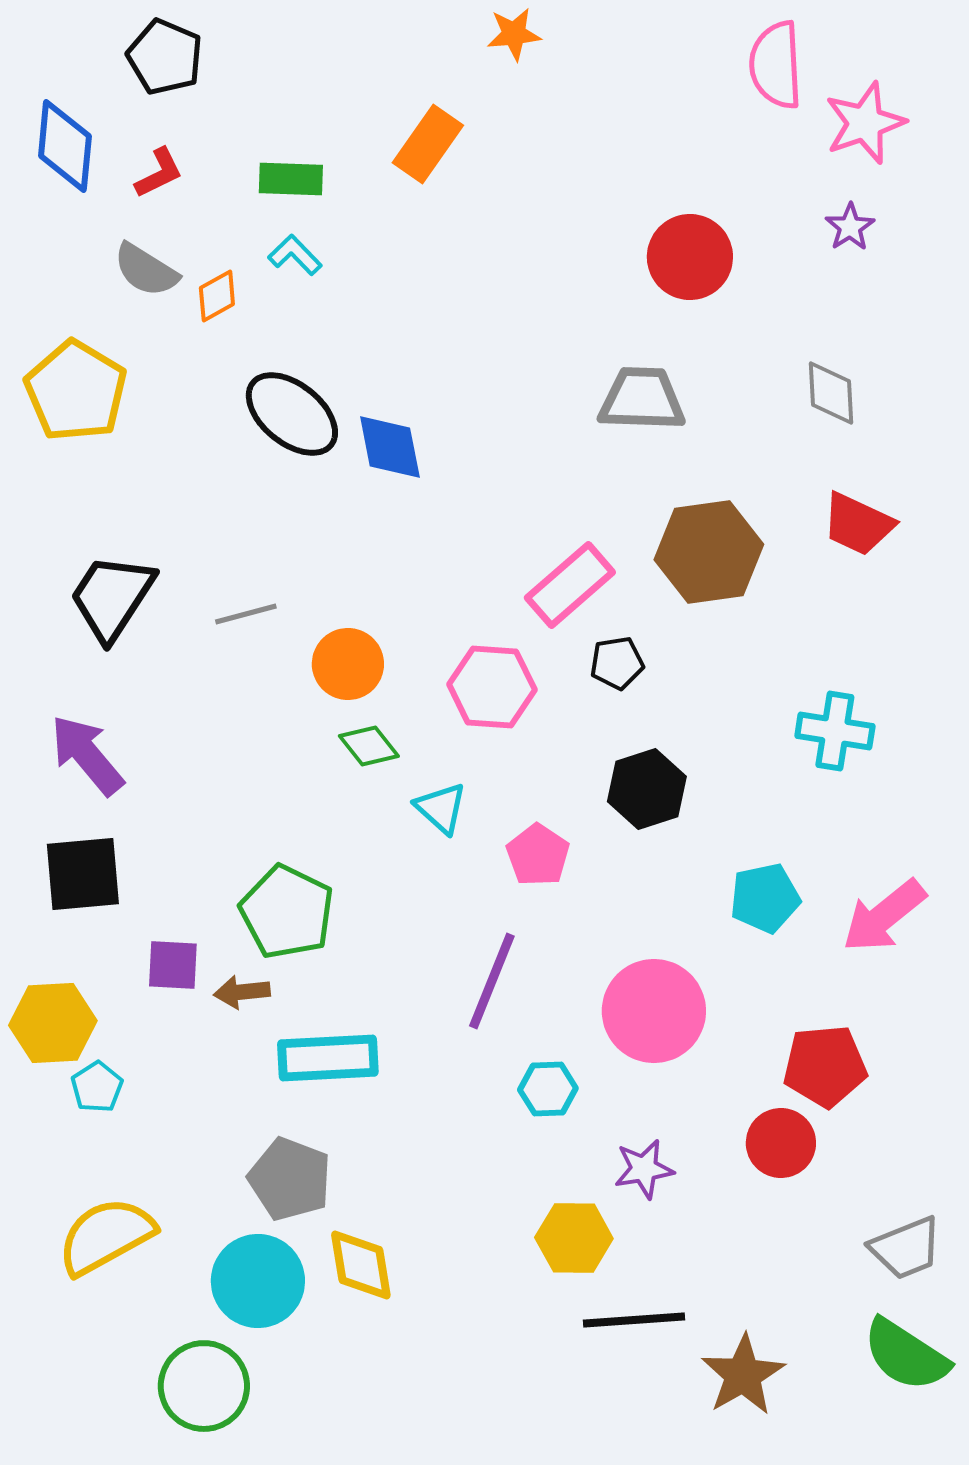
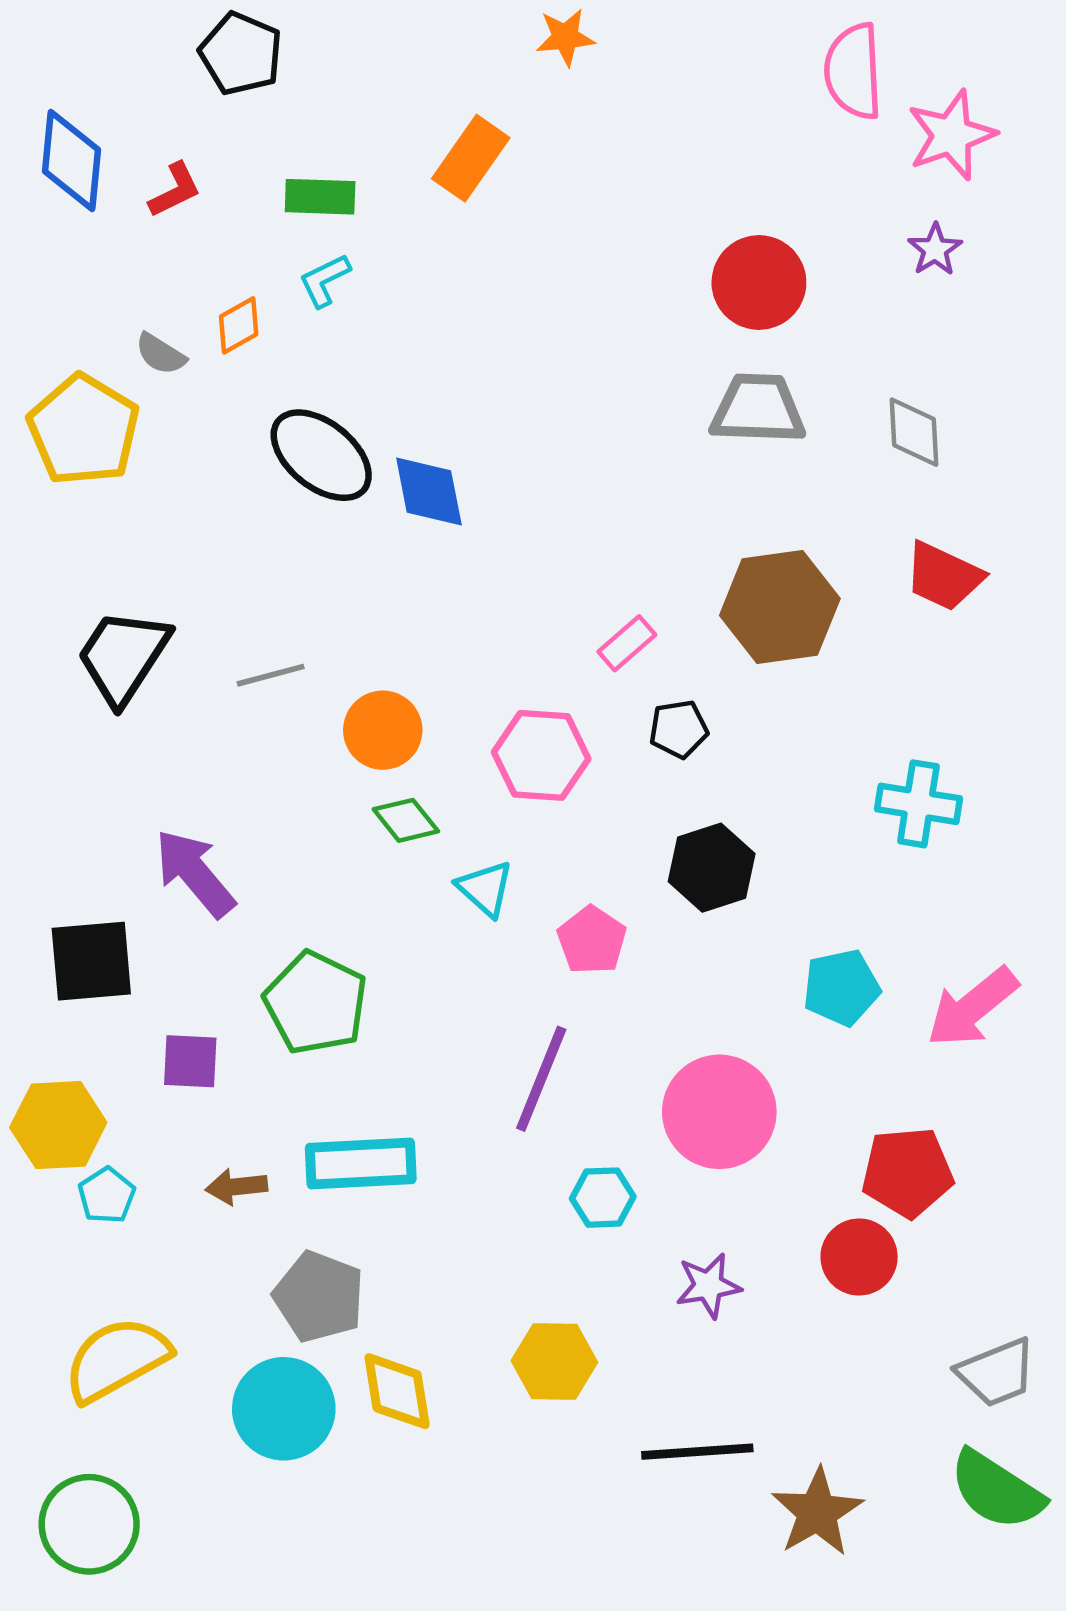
black pentagon: (165, 57) -> (241, 54), moved
cyan L-shape: (295, 255) -> (324, 280), turned -72
gray semicircle: (146, 270) -> (161, 354), moved, size x0.7
gray trapezoid: (642, 399) -> (758, 409), moved
pink rectangle: (570, 585) -> (627, 643), size x0.6
purple arrow: (87, 755) -> (195, 873), moved
brown arrow: (242, 992) -> (236, 1187), moved
yellow hexagon: (574, 1238) -> (554, 1361), moved
green circle: (204, 1386) -> (89, 1524), moved

